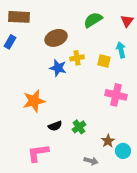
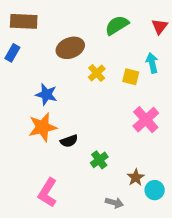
yellow cross: (77, 58) -> (97, 73), turned -32
blue star: (58, 68) -> (46, 94), moved
pink cross: (116, 95) -> (146, 120), turned 35
black semicircle: (55, 126) -> (69, 141), moved
pink L-shape: (38, 153) -> (48, 193), turned -50

